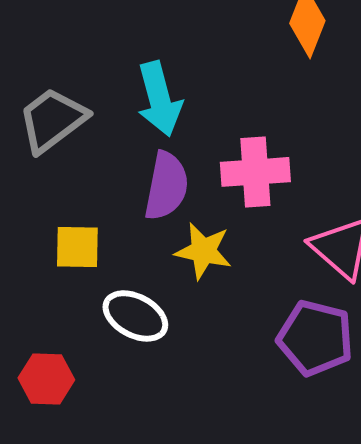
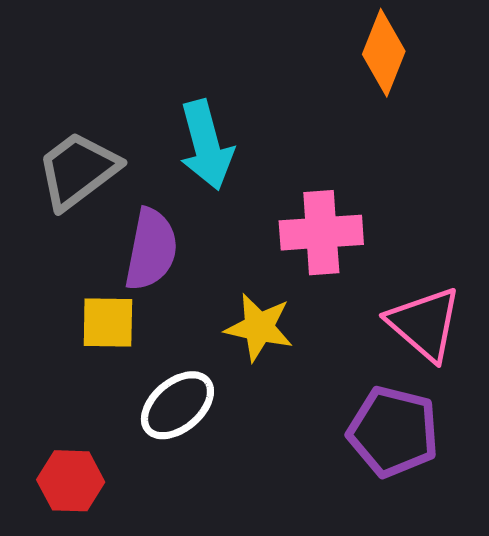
purple semicircle: (166, 186) -> (151, 249), moved
white ellipse: (135, 316) -> (177, 405), turned -68

